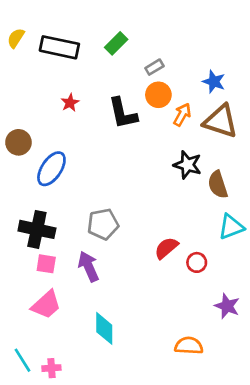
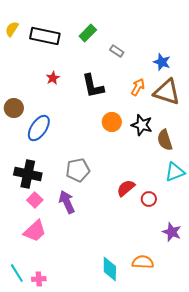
gray rectangle: (154, 67) -> (117, 51), turned 64
orange circle: (158, 95) -> (112, 122), moved
pink square: (46, 264) -> (35, 200), turned 35
cyan diamond: (104, 328) -> (110, 269), moved

